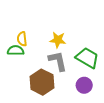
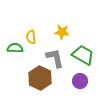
yellow semicircle: (22, 39) -> (31, 37), moved
yellow star: (58, 40) -> (62, 32), moved

